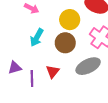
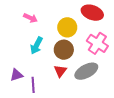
red triangle: (53, 72) -> (60, 71), moved

